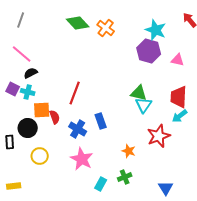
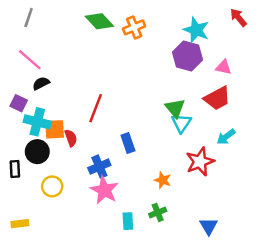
orange cross: (106, 28) -> (134, 27), turned 30
cyan cross: (28, 92) -> (37, 122), moved, size x1.5
green triangle: (139, 93) -> (175, 108), turned 36
red trapezoid: (179, 97) -> (217, 98), moved, turned -120
blue cross: (78, 129) -> (99, 167), moved, turned 36
cyan rectangle: (101, 184) -> (128, 221), turned -32

